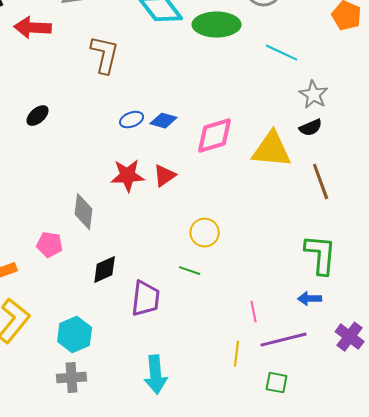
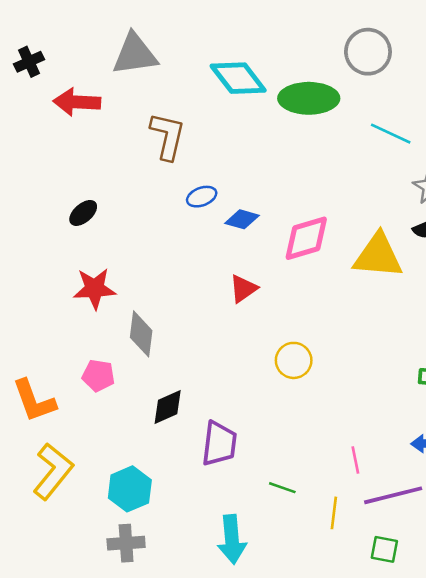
blue ellipse: (132, 120) -> (202, 197), moved
red star: (128, 176) -> (95, 289), moved
green line: (190, 271) -> (282, 488), moved

